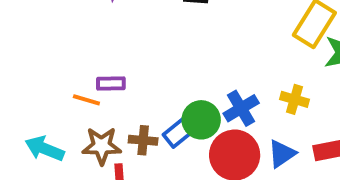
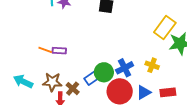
orange line: (86, 100) -> (45, 50), moved
brown cross: (143, 140) -> (73, 89), moved, turned 32

